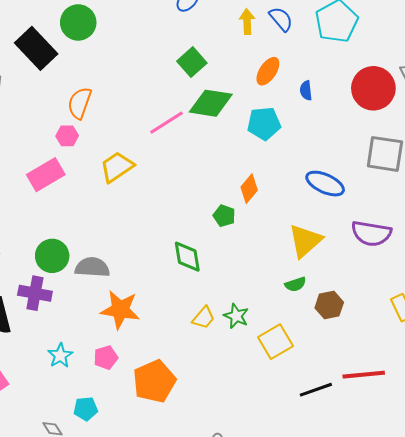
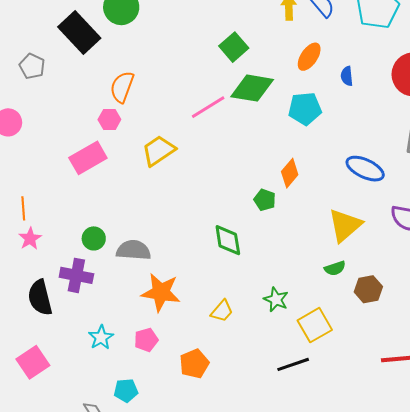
green circle: (52, 256) -> (94, 238), size x0.7
yellow trapezoid: (203, 318) -> (222, 311), moved
orange pentagon: (154, 381) -> (194, 364), size x0.7
black line: (316, 390) -> (293, 364), moved

